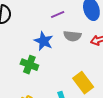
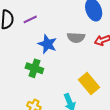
purple line: (58, 14) -> (30, 19), moved

